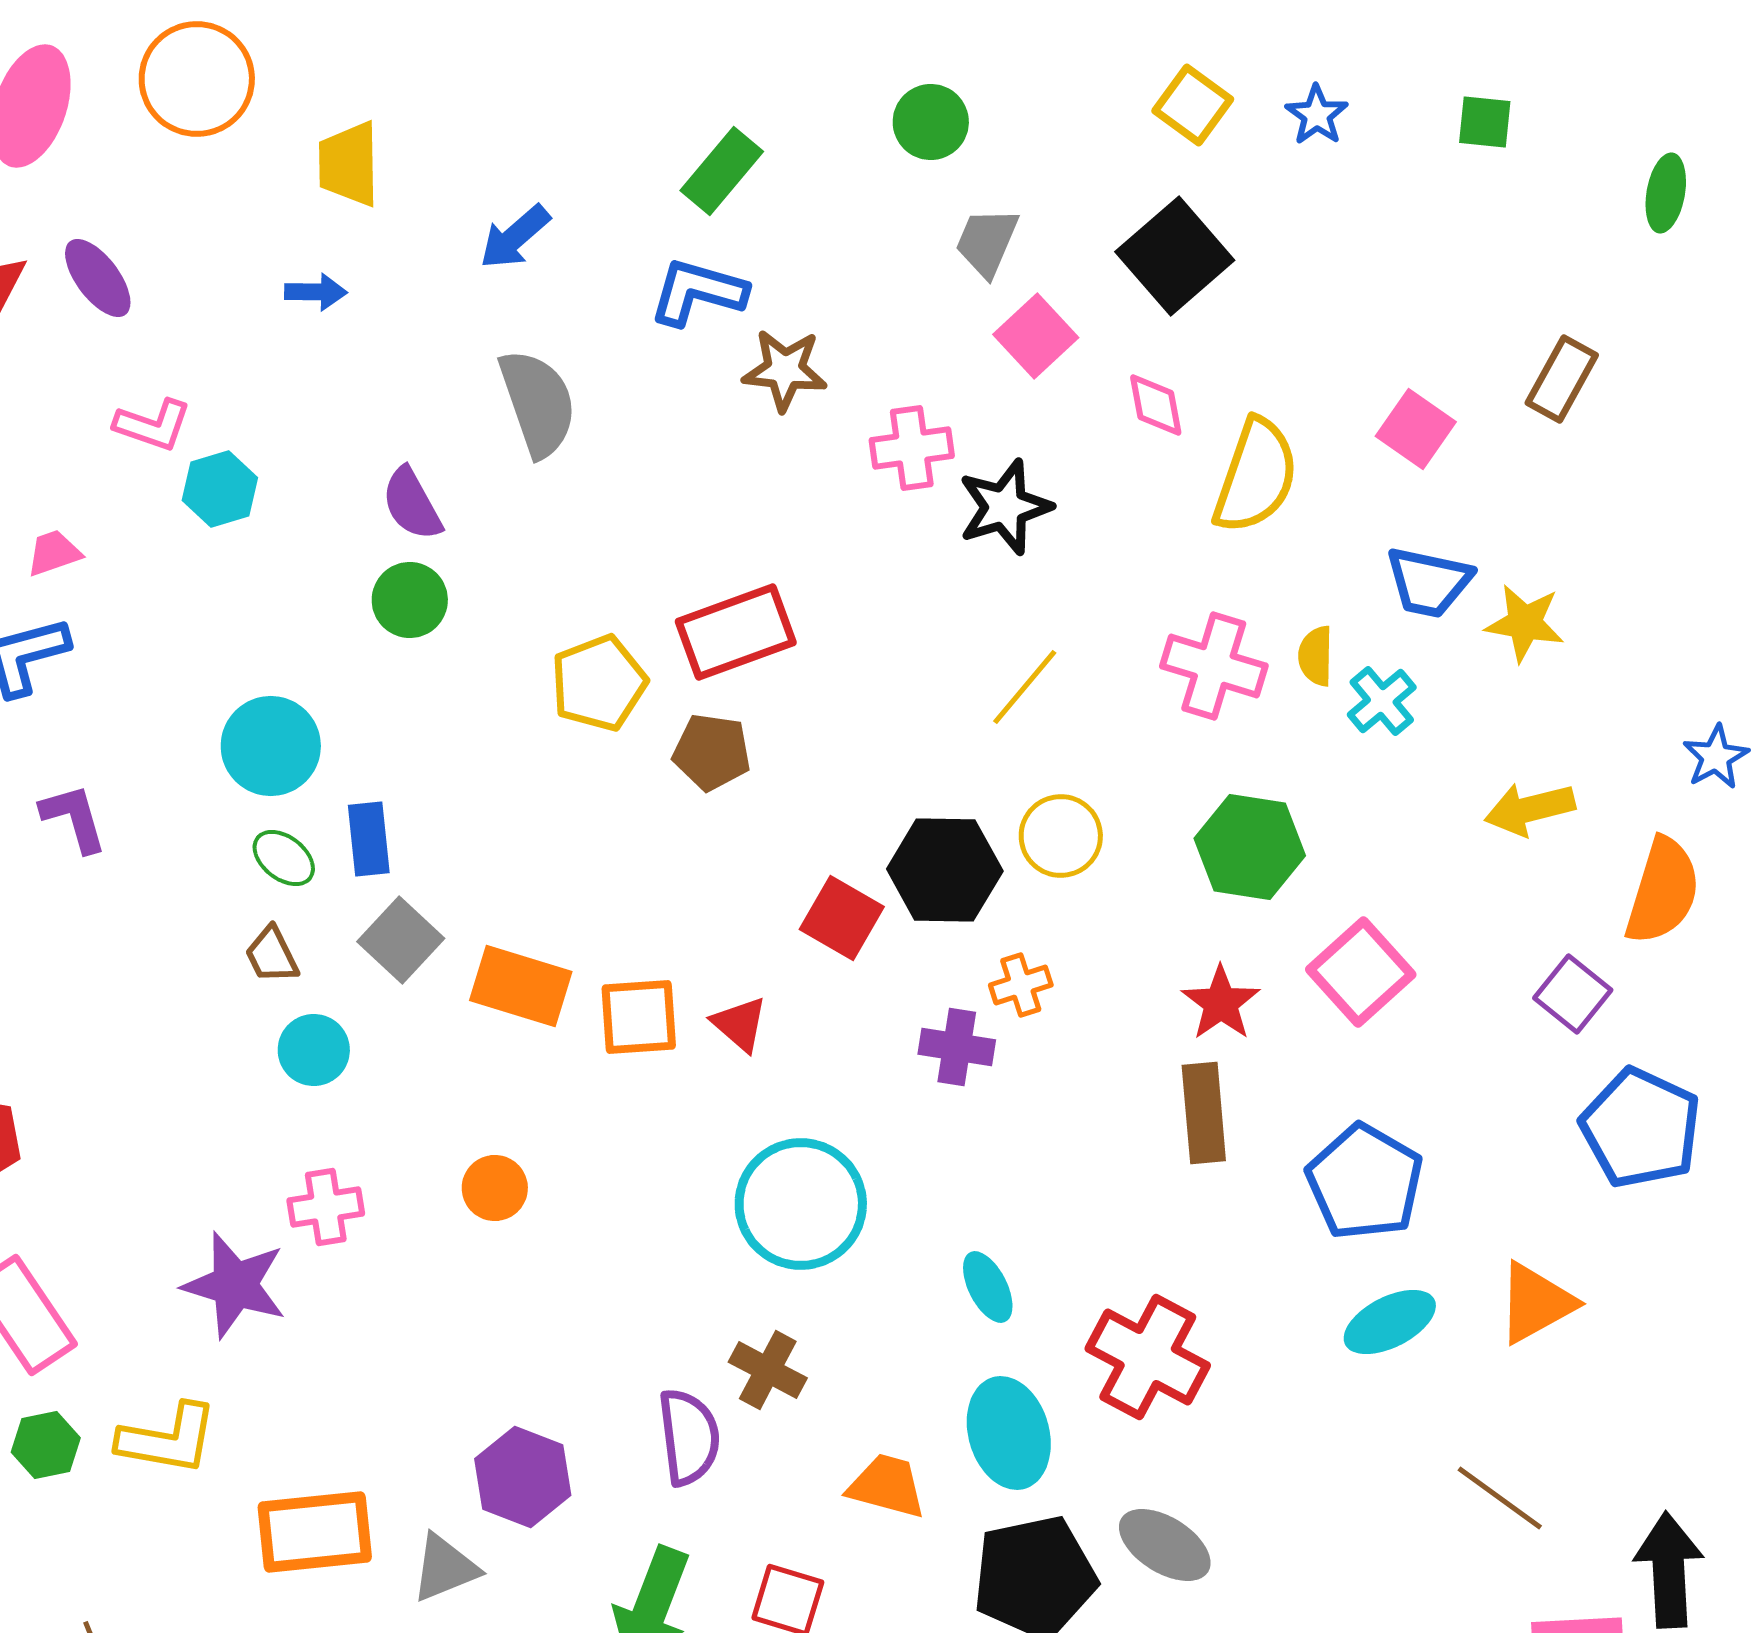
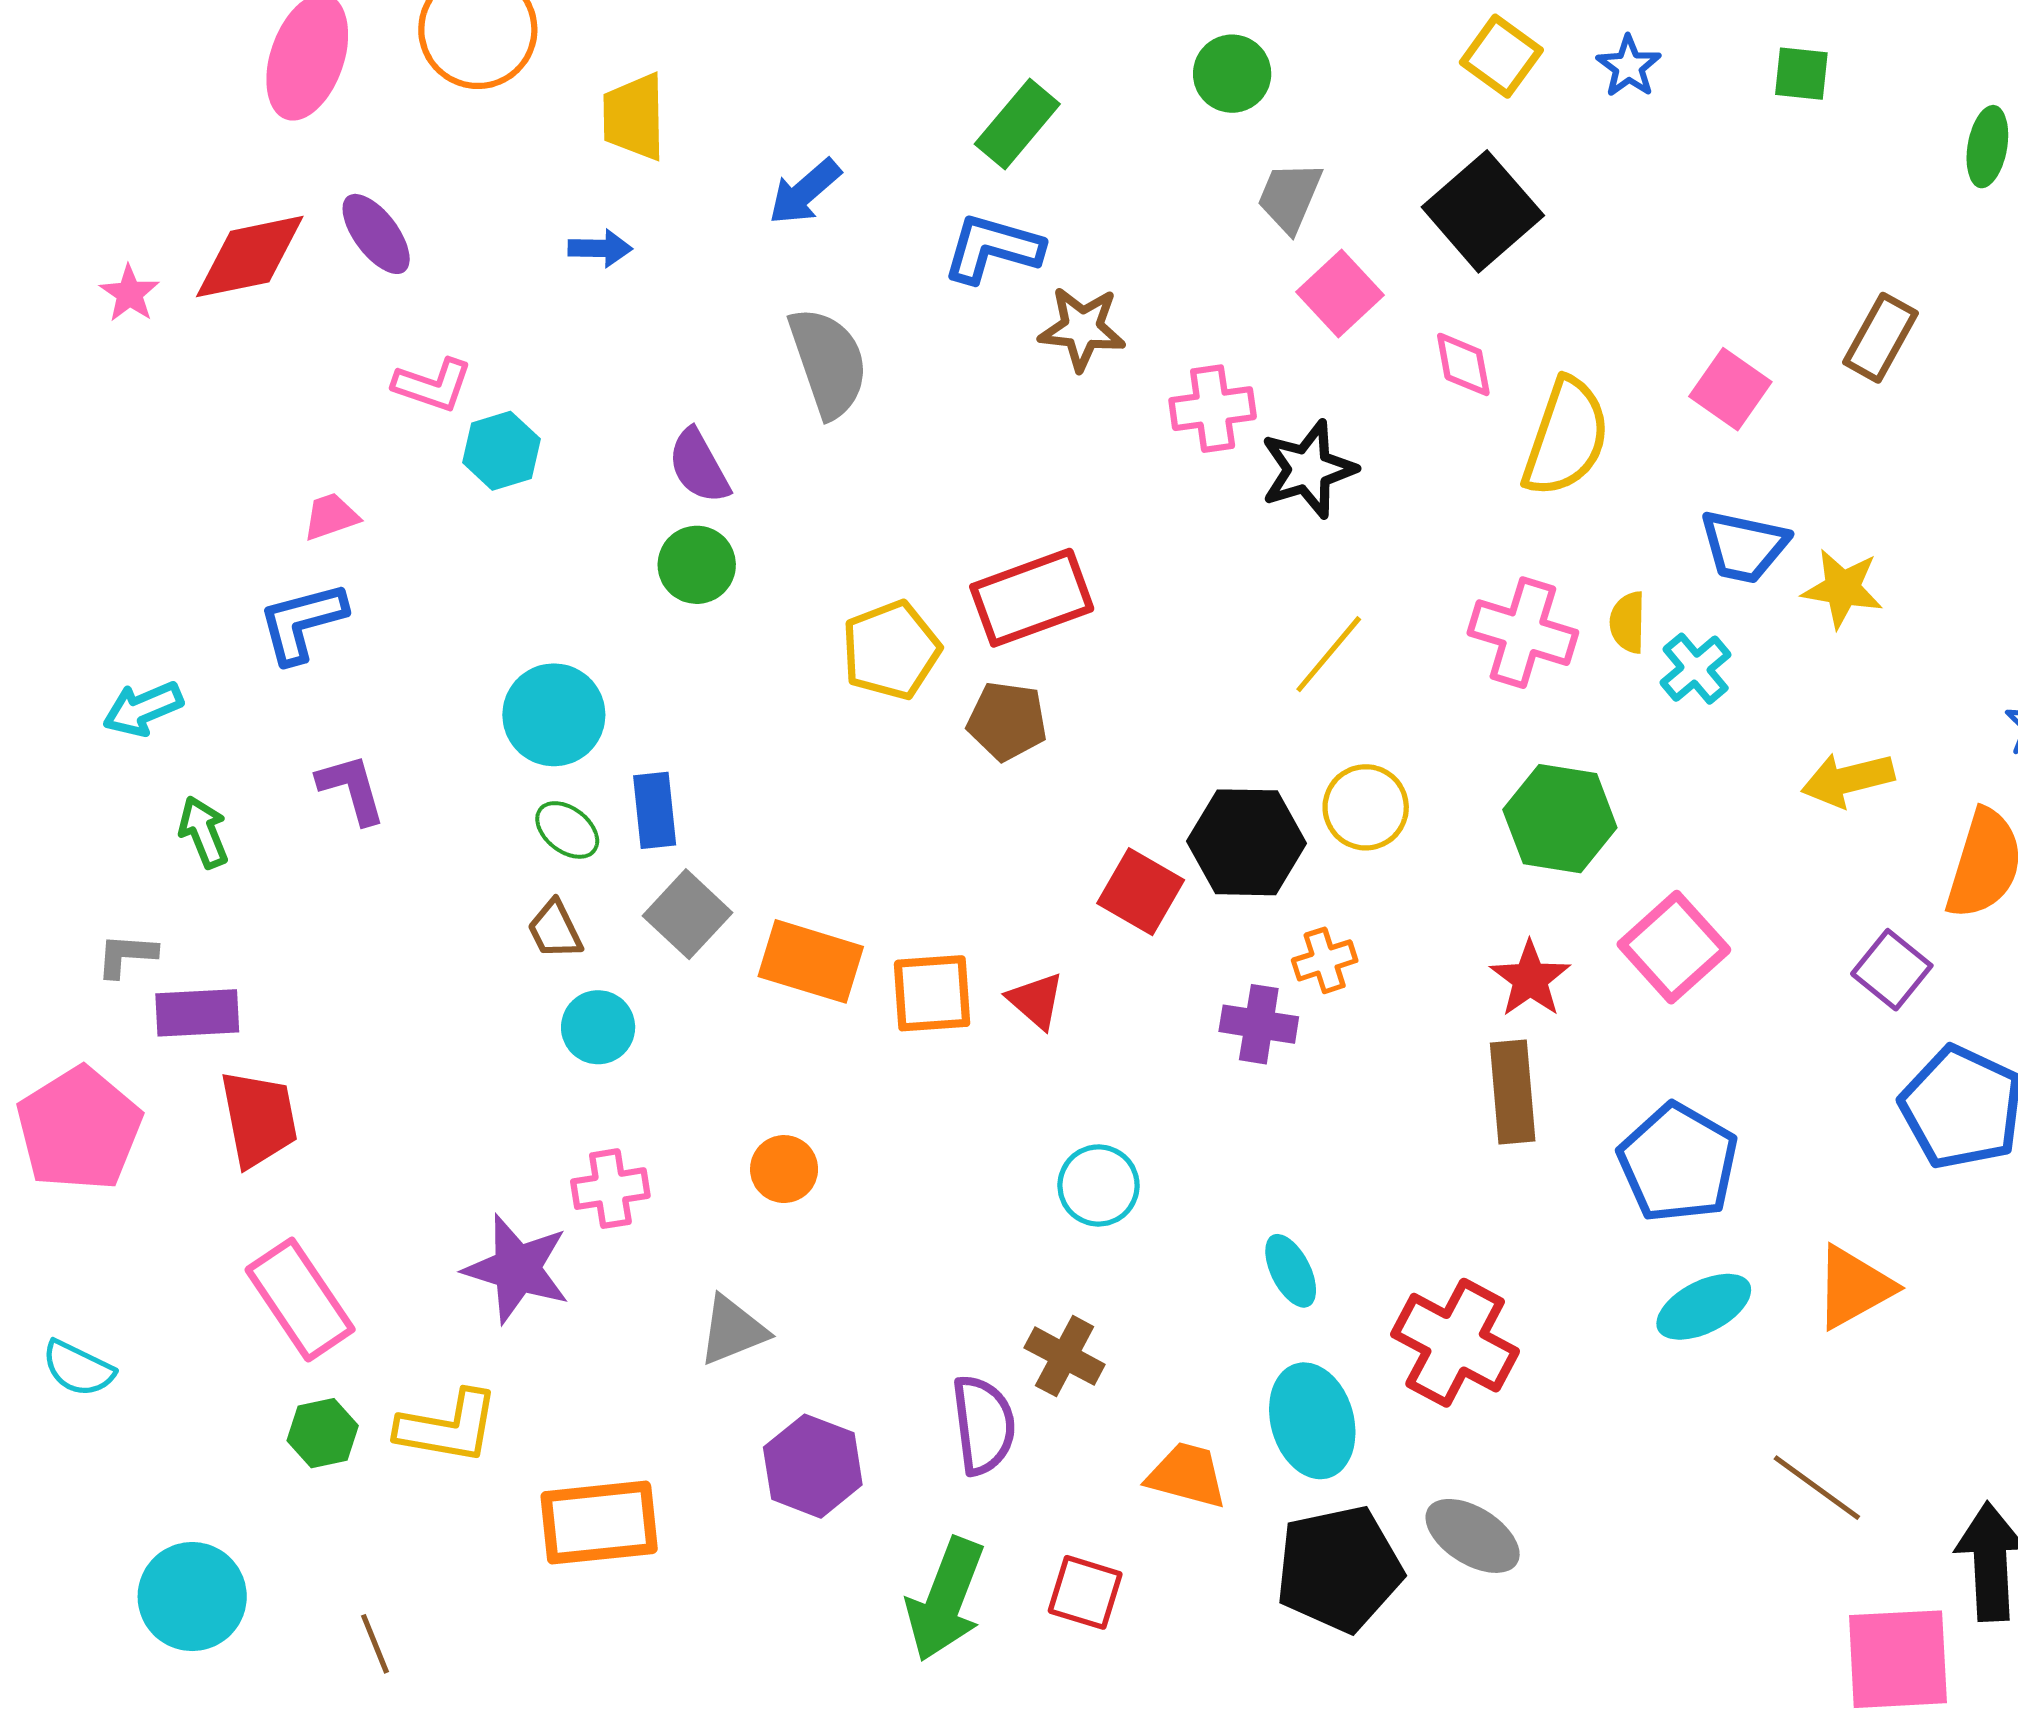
cyan circle: (801, 1204) -> (1099, 1185), size x0.6
gray triangle: (445, 1568) -> (733, 1330), moved

